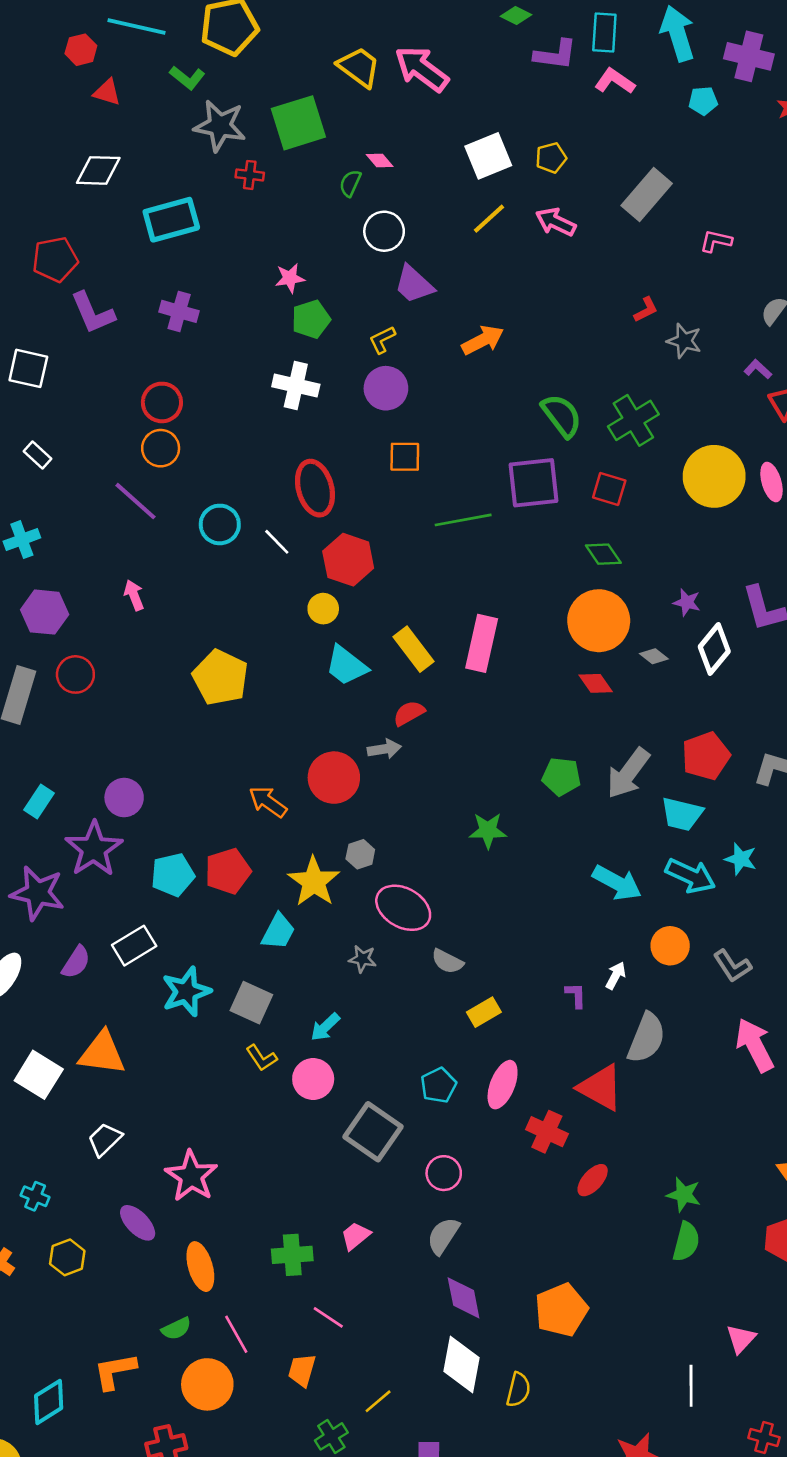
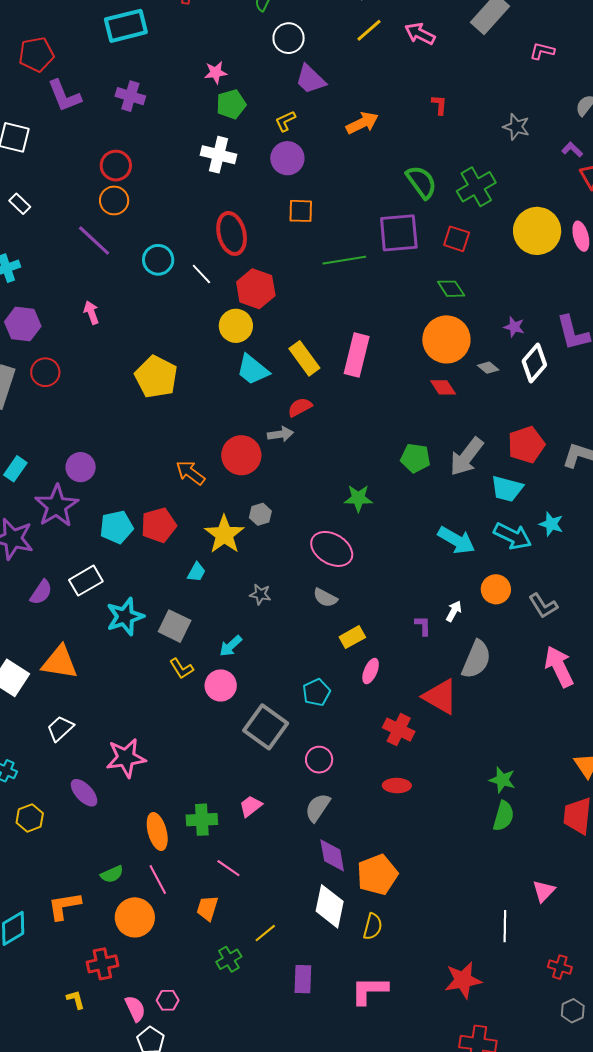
red L-shape: (646, 310) -> (439, 105), moved, turned -60
yellow circle: (323, 609) -> (236, 326), size x1.4
pink ellipse: (403, 908) -> (332, 549), moved
cyan trapezoid: (278, 932) -> (196, 572), size x0.7
pink ellipse: (503, 1085) -> (371, 671), moved, size x0.7
pink star: (191, 1176) -> (126, 758), turned 30
red ellipse: (593, 1180) -> (397, 786), moved, turned 48
orange ellipse: (200, 1267) -> (157, 831), moved
orange pentagon: (561, 1310) -> (377, 875), moved

